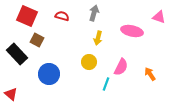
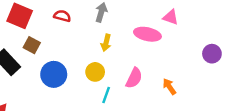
pink triangle: (159, 17) -> (171, 17), moved
blue circle: (49, 74) -> (54, 74), moved
cyan line: (106, 84) -> (106, 95), moved

